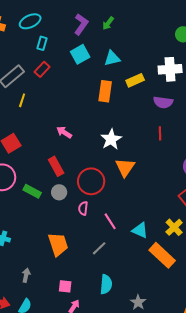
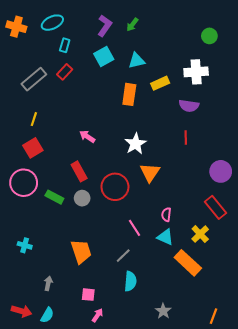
yellow line: (22, 100) -> (34, 119), moved
pink semicircle: (83, 208) -> (166, 215), moved
cyan semicircle: (106, 284) -> (130, 281), moved

